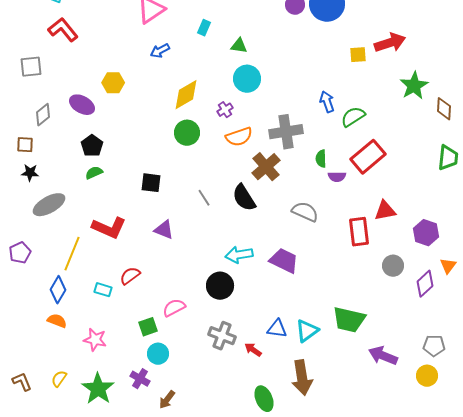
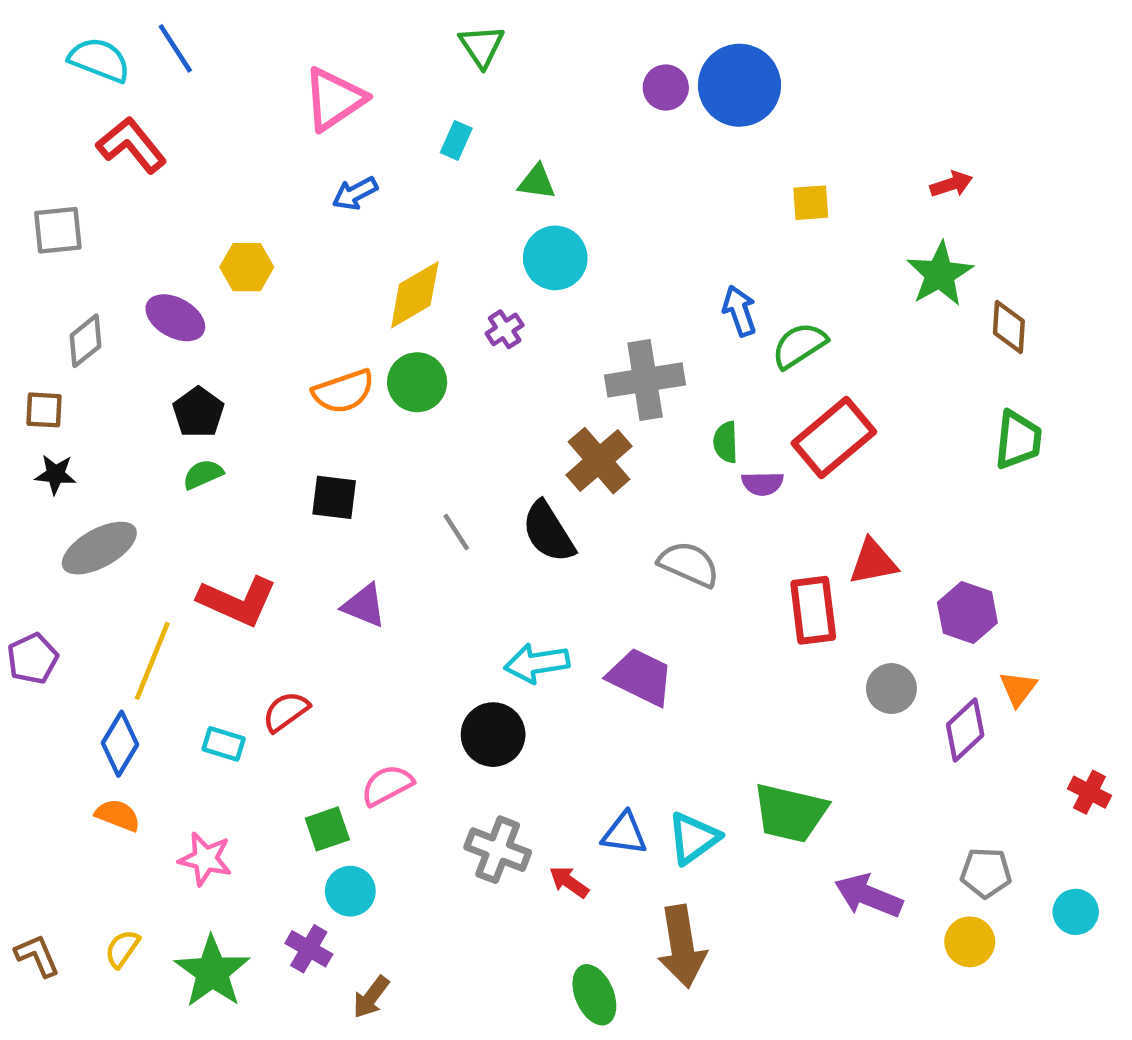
red arrow: (390, 43) -> (951, 184), moved, size x0.6
orange semicircle: (239, 137) -> (343, 391), moved

